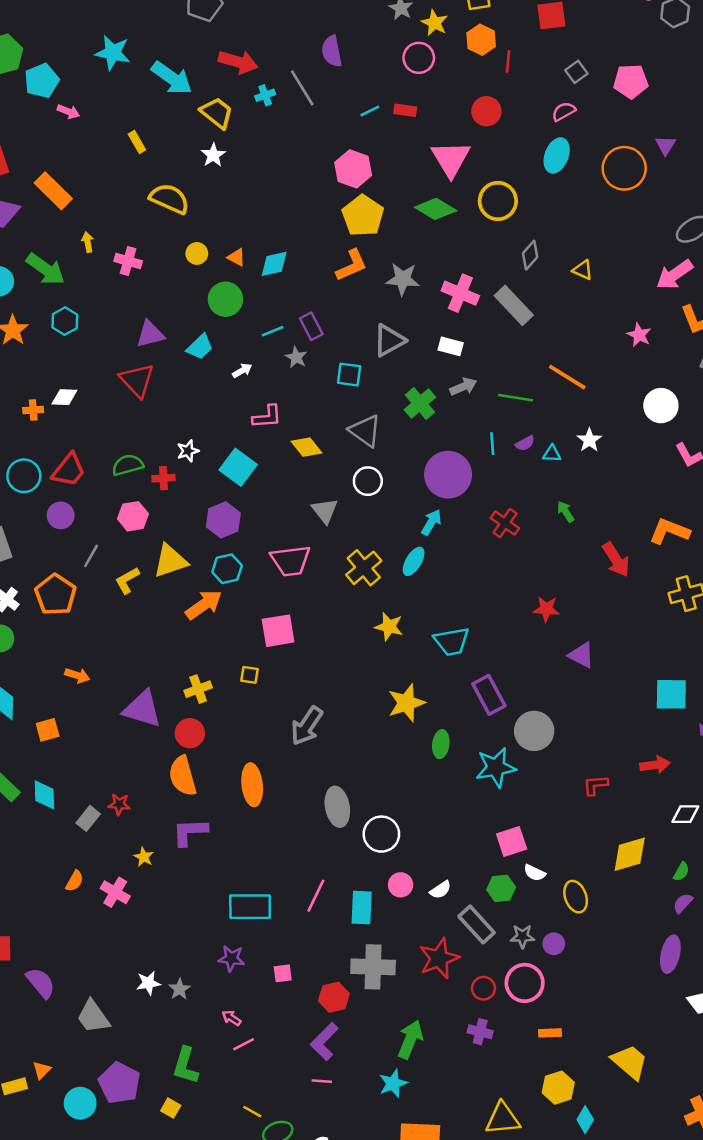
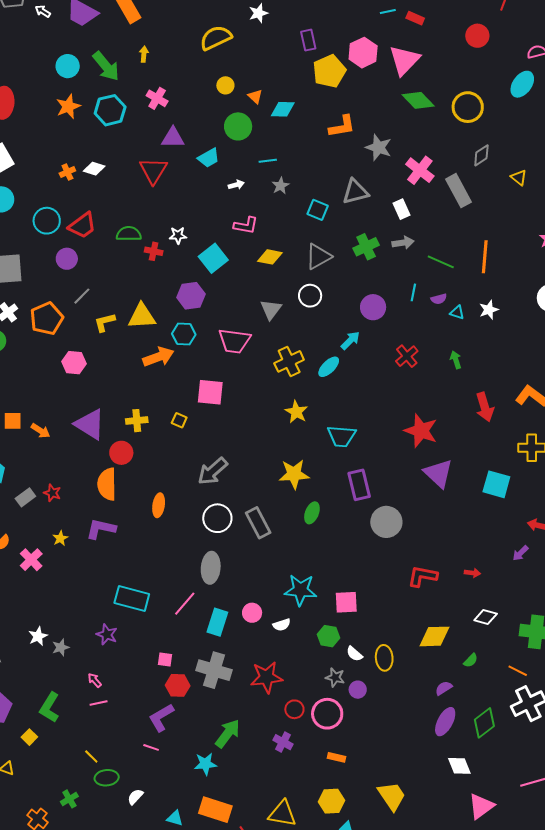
pink triangle: (451, 159) -> (404, 60), moved
yellow semicircle: (170, 199) -> (216, 38), turned -64
yellow pentagon: (363, 216) -> (329, 71), moved
pink cross: (128, 261) -> (157, 98), moved
cyan hexagon: (65, 321) -> (110, 110), size x1.4
purple rectangle: (311, 326) -> (308, 40), moved
white rectangle: (451, 346) -> (401, 209), turned 36
orange line: (567, 377) -> (485, 257), turned 48
orange cross: (33, 410) -> (67, 172), turned -35
gray triangle: (365, 431) -> (318, 256), turned 40
yellow diamond: (306, 447) -> (270, 257), turned -55
purple circle: (448, 475) -> (373, 307), size x0.7
pink hexagon: (133, 516) -> (74, 363), moved
red star: (546, 609) -> (421, 431), size x1.6
purple triangle: (581, 655) -> (438, 473), size x1.4
orange arrow: (77, 675) -> (41, 431), moved
cyan square: (671, 694) -> (496, 484), moved
red arrow: (655, 765) -> (472, 573), size x0.7
cyan star: (496, 767) -> (301, 590), moved
orange ellipse: (252, 785) -> (159, 505), size x0.7
red L-shape: (596, 785) -> (422, 576), size x1.4
gray ellipse: (337, 807) -> (211, 568), moved
white circle: (381, 834) -> (217, 518), moved
white semicircle: (535, 873) -> (354, 654), moved
purple semicircle: (683, 903) -> (444, 688), moved
gray rectangle: (477, 924) -> (258, 523), moved
pink square: (283, 973) -> (165, 659), moved
white star: (148, 983) -> (38, 636), turned -30

